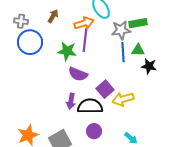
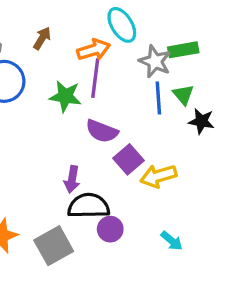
gray star: (121, 30) -> (155, 61), turned 30
green triangle: (138, 50) -> (183, 95), turned 48
purple semicircle: (78, 74) -> (102, 131), moved
black semicircle: (90, 106) -> (89, 206), moved

